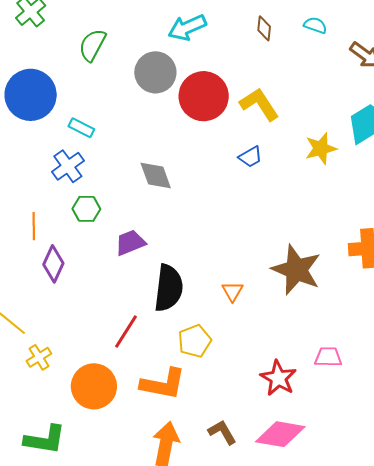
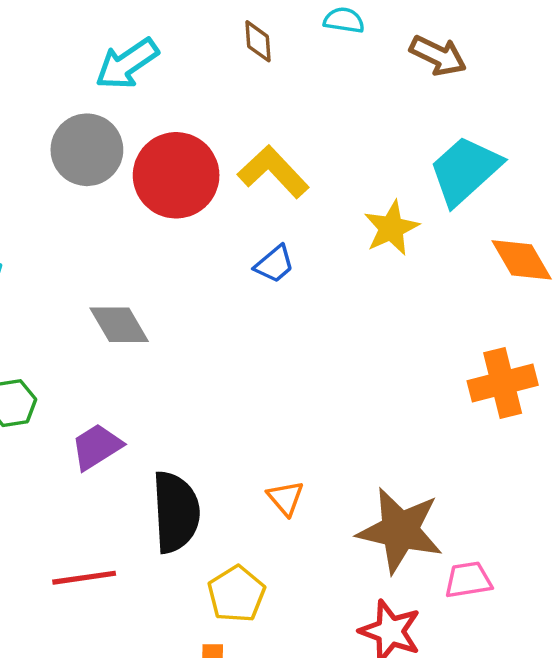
brown star: (296, 270) -> (400, 530), moved
red line: (126, 331) -> (84, 578), moved, turned 60

